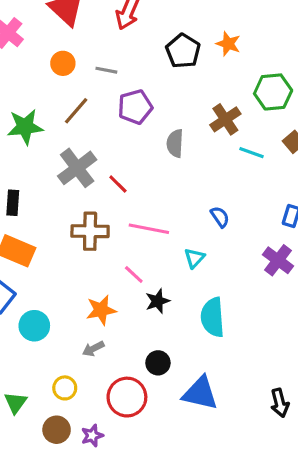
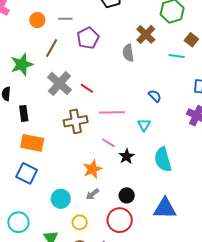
gray semicircle: (175, 143) -> (128, 53), moved
cyan line: (251, 153) -> (177, 56), moved
cyan circle: (34, 326) -> (61, 199), moved
black circle: (158, 363) -> (127, 195), moved

